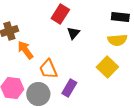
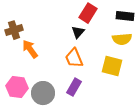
red rectangle: (60, 14) -> (88, 13), moved
yellow square: (107, 67) -> (112, 66), turned -30
orange trapezoid: (48, 69) -> (74, 58), moved

